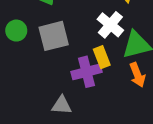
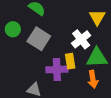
gray square: (54, 36) -> (39, 39), turned 35

